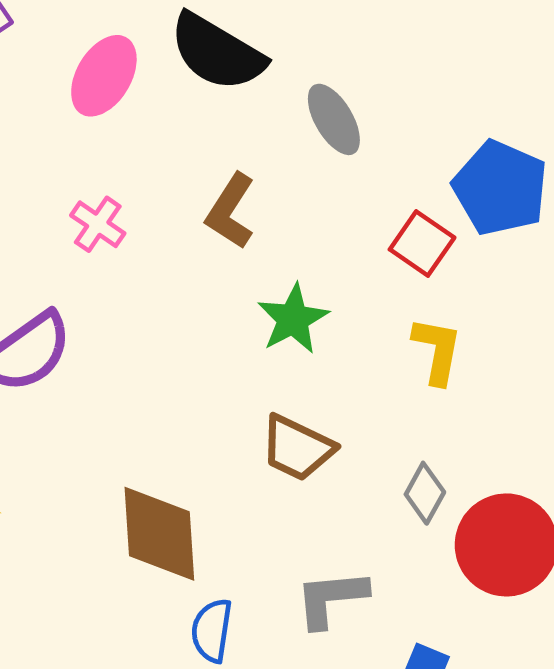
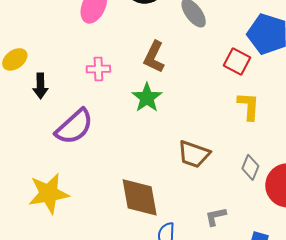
pink cross: (98, 224) -> (98, 69), turned -30
green star: (293, 319) -> (147, 98), moved
gray L-shape: (331, 598) -> (216, 217), size x0.7

